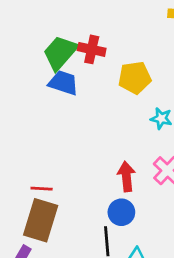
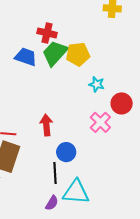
green trapezoid: (60, 53) -> (55, 53), moved
red arrow: (126, 177) -> (46, 125), moved

